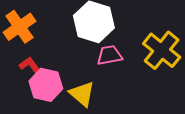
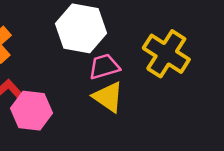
yellow triangle: (82, 94) -> (108, 97), moved

